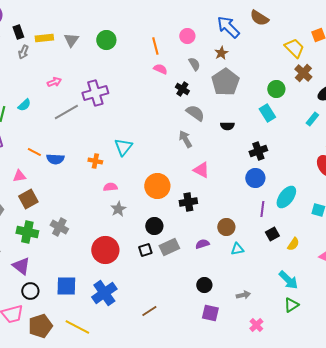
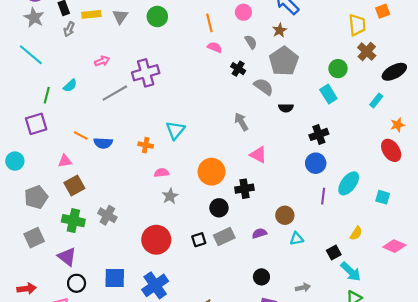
yellow trapezoid: (294, 48) -> (357, 25), turned 40
gray semicircle: (195, 113) -> (264, 87), moved
black circle: (154, 226) -> (219, 208), moved
black square: (272, 234) -> (334, 252), moved

